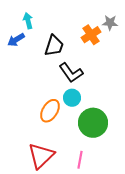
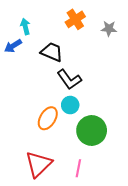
orange cross: (91, 35) -> (75, 19), moved
black trapezoid: (54, 46) -> (52, 52), turned -85

